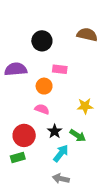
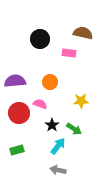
purple semicircle: (16, 69) -> (15, 81), moved
pink rectangle: (60, 69) -> (69, 53), moved
orange circle: (44, 86) -> (50, 82), moved
red circle: (24, 135) -> (19, 113), moved

